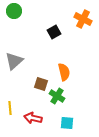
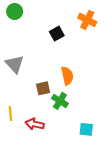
gray triangle: (14, 61) -> (15, 64), turned -30
brown square: (41, 84) -> (43, 88), turned -32
cyan square: (67, 123) -> (86, 129), moved

